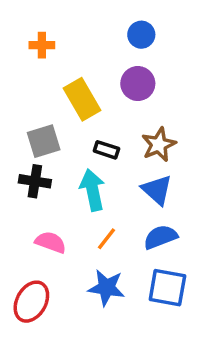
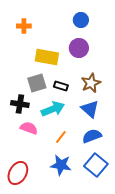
yellow rectangle: (82, 99) -> (47, 57), turned -50
gray square: (44, 141) -> (37, 83), moved
cyan arrow: (92, 190) -> (53, 109), turned 80
pink semicircle: (51, 242) -> (29, 128), moved
blue square: (167, 288) -> (96, 165), turned 30

